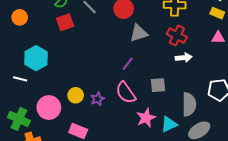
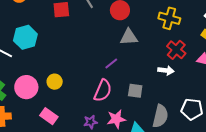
red cross: (177, 36) -> (176, 50), moved
pink semicircle: (126, 93) -> (103, 91), turned -135
purple star: (97, 99) -> (91, 122), moved

